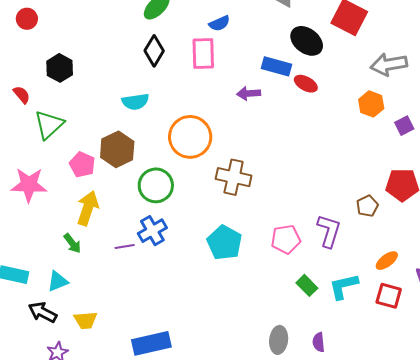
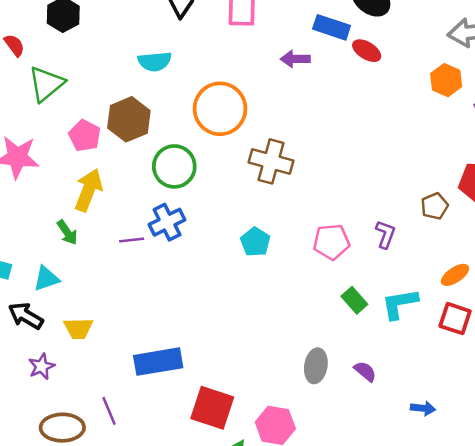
purple L-shape: (329, 231) -> (385, 234), size x0.7
cyan pentagon: (224, 243) -> (255, 242), size x0.7
purple semicircle: (319, 342) -> (365, 371), turned 132

